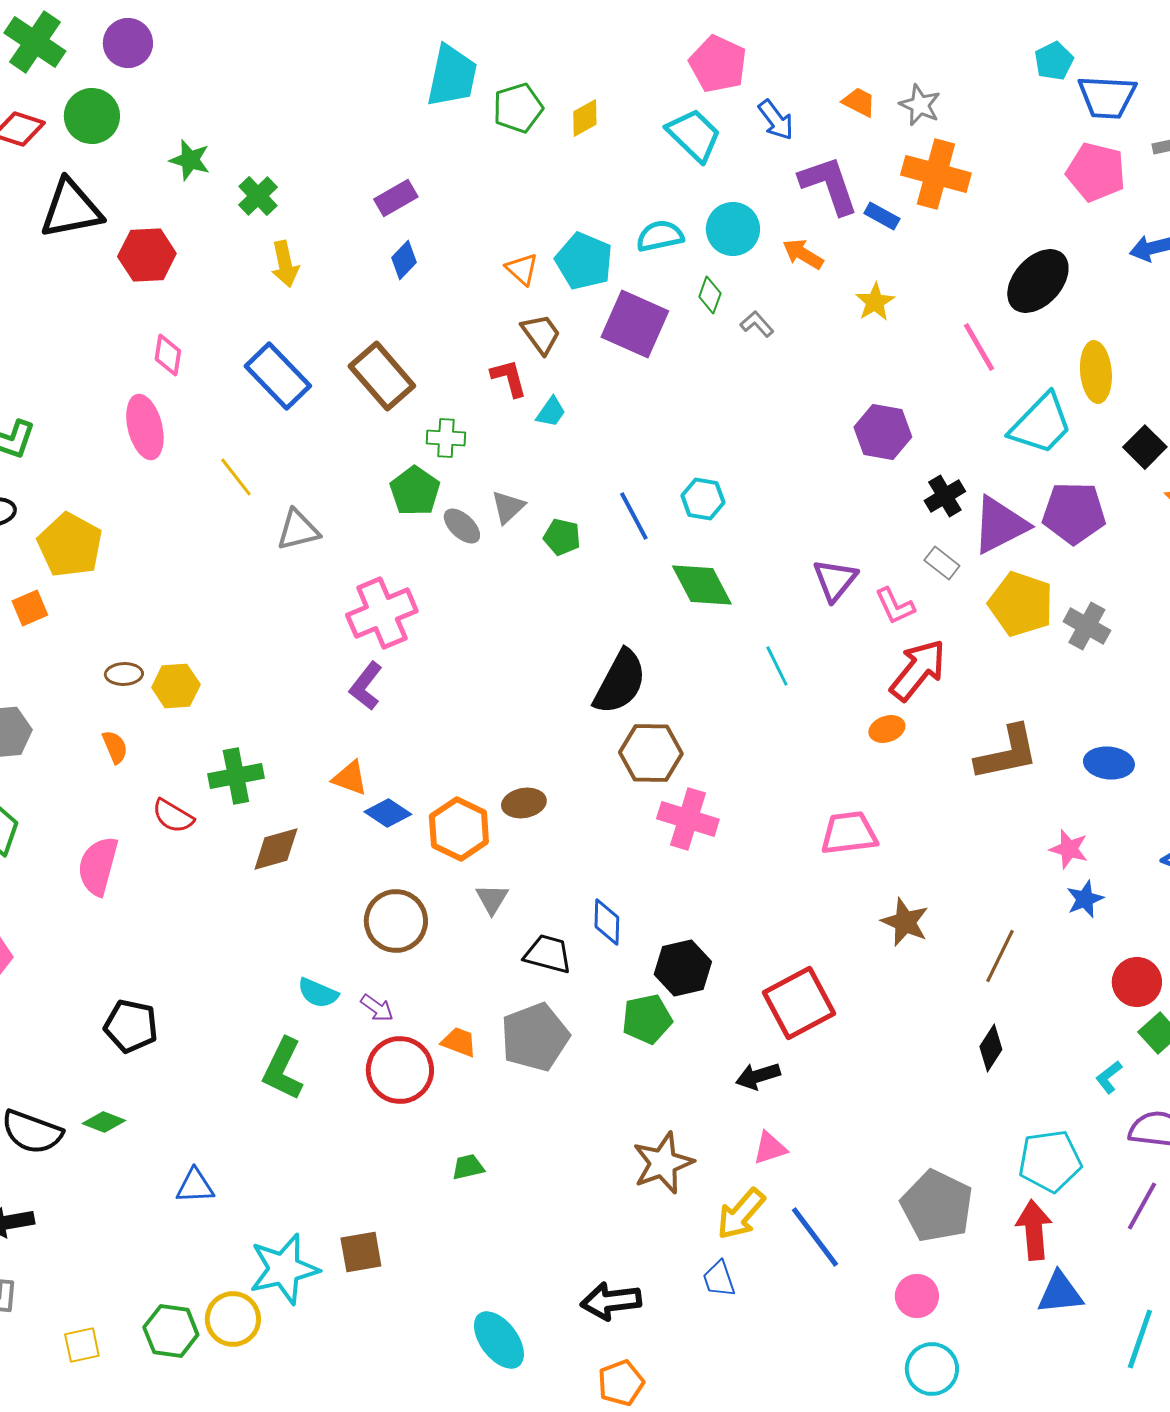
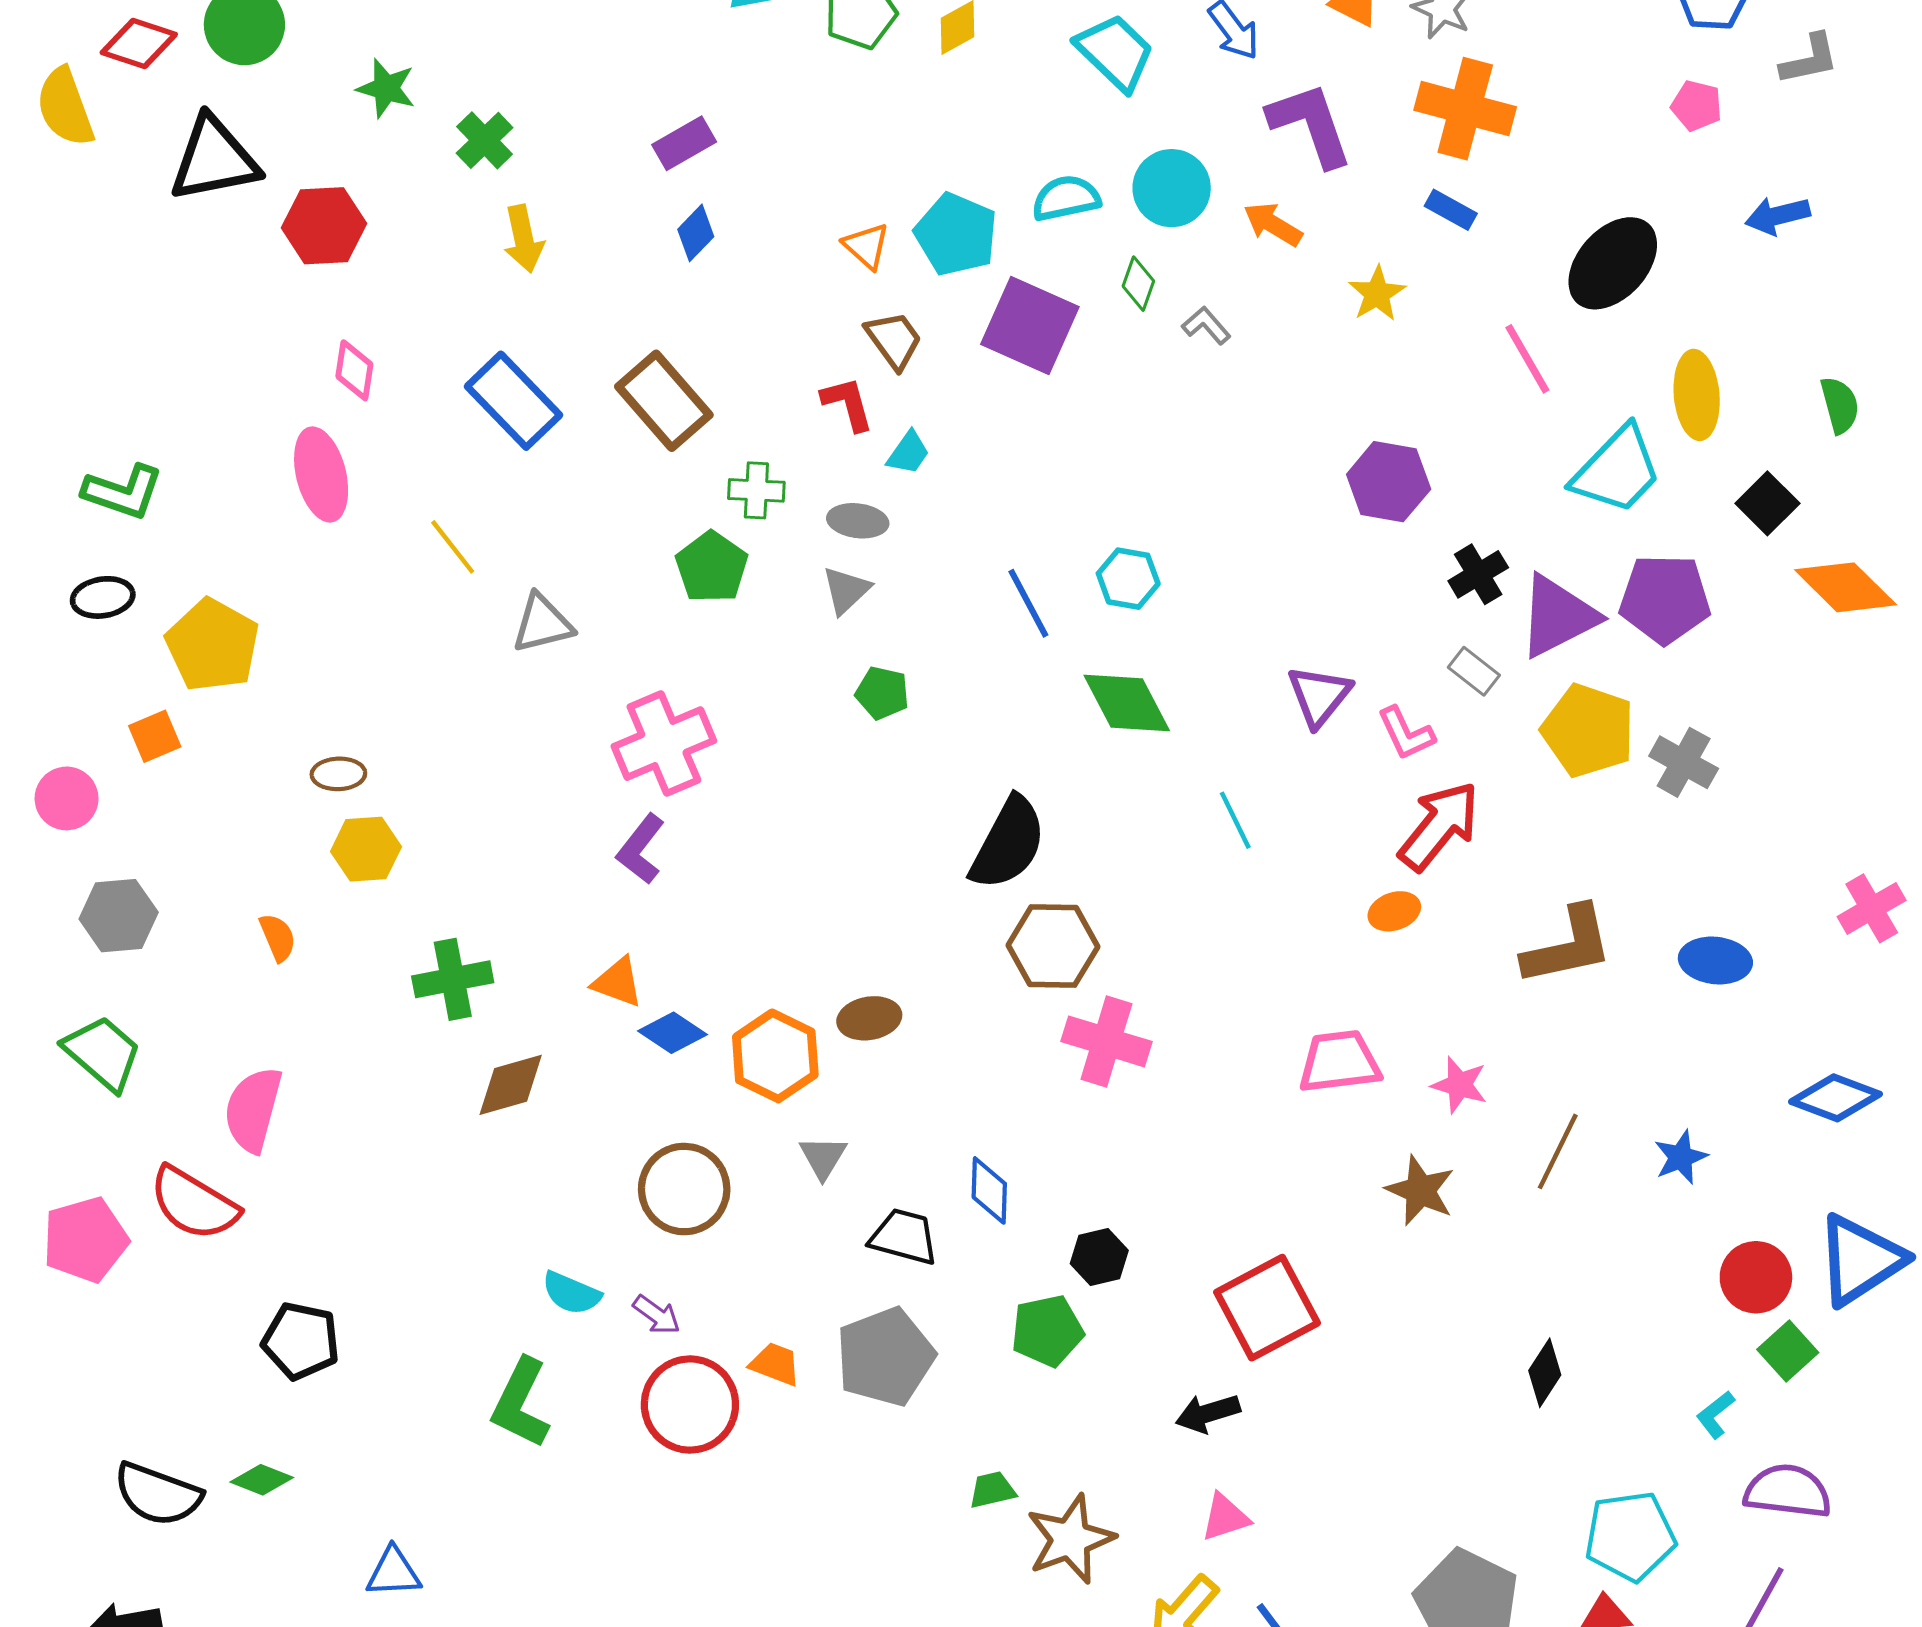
pink pentagon: (1096, 172) -> (1697, 106), size x0.6
blue rectangle: (882, 216) -> (1451, 210), moved
gray ellipse: (462, 526) -> (858, 521), moved, turned -36
green pentagon: (562, 537) -> (882, 693), moved
brown ellipse: (124, 674) -> (338, 774), moved
red semicircle: (173, 816) -> (194, 1203), moved, size x1.5
pink star: (1069, 849) -> (1459, 1085), moved
brown line: (1000, 956) -> (1558, 1151), moved
black hexagon: (683, 968) -> (1099, 1257), size x0.7
green trapezoid: (468, 1167) -> (992, 1490), moved

